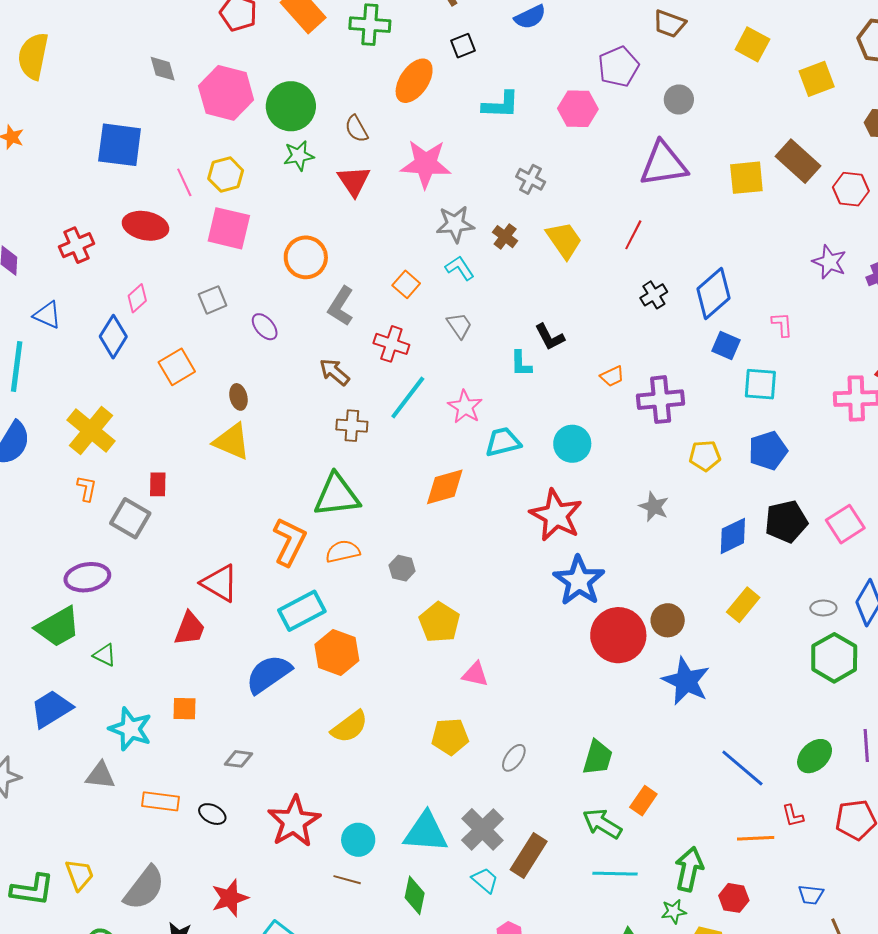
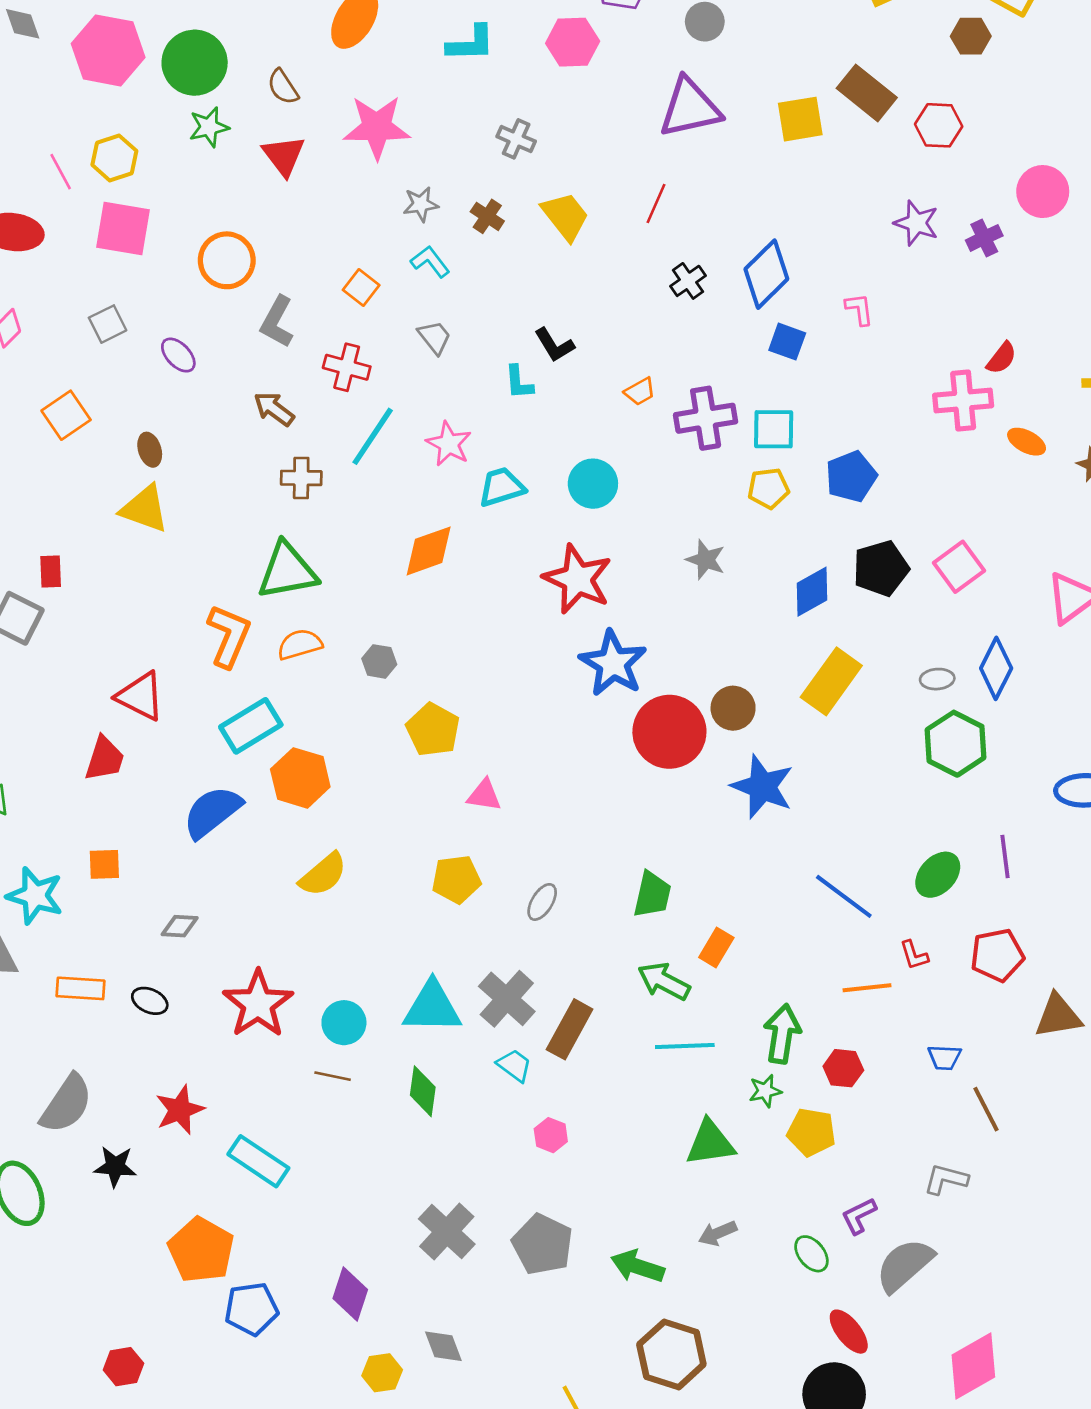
gray star: (455, 224) -> (421, 204), size x0.7
cyan square: (760, 384) -> (774, 429), moved
yellow rectangle: (743, 605) -> (831, 681), size x1.4

